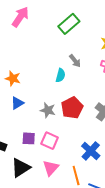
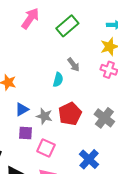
pink arrow: (20, 17) -> (30, 18), moved
blue triangle: (17, 103) -> (22, 109), moved
purple square: (29, 138) -> (25, 133), moved

